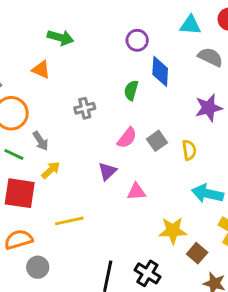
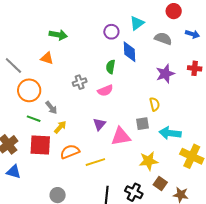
cyan triangle: (190, 25) -> (137, 23), moved, turned -35
pink semicircle: (127, 138) -> (105, 90), moved, turned 35
gray square: (157, 141) -> (143, 124), moved, turned 32
pink triangle: (136, 192) -> (121, 136), size x1.5
yellow line: (69, 221) -> (95, 162), moved
orange semicircle: (19, 240) -> (70, 152), moved
brown square: (197, 253) -> (160, 184), moved

